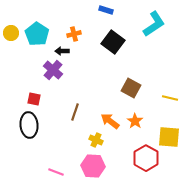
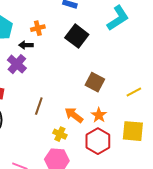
yellow line: (170, 98) -> (134, 92), turned -42
red hexagon: (146, 158) -> (98, 141), moved

